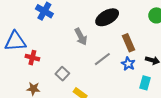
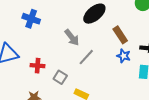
red cross: (32, 58) -> (38, 66), moved
gray line: (102, 59) -> (86, 57), moved

